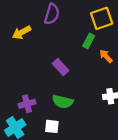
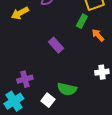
green semicircle: (63, 102) -> (67, 89), moved
white square: (52, 126) -> (48, 100), turned 32

